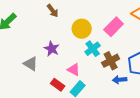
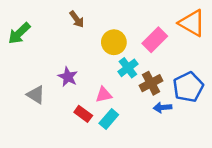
purple star: (52, 49) -> (68, 77), moved
gray triangle: (31, 64) -> (36, 95), moved
pink triangle: (74, 70) -> (104, 95), turned -40

